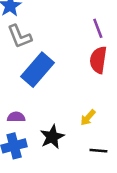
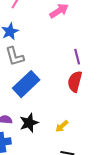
black star: (52, 137) -> (29, 123), moved

